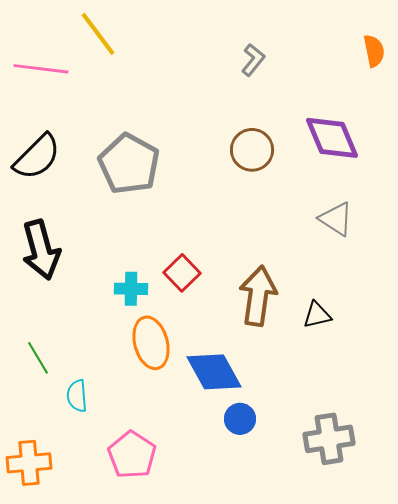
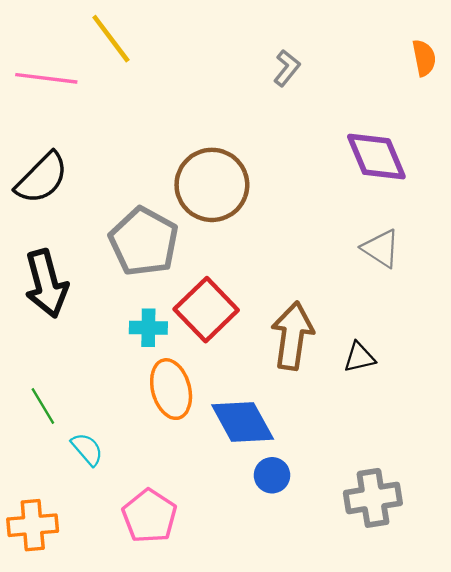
brown circle: (252, 150) -> (212, 185), moved, size x1.5
gray pentagon: (129, 164) -> (144, 242), moved
red square: (182, 273) -> (206, 310), size x1.5
cyan semicircle: (77, 396) -> (87, 449), turned 144

